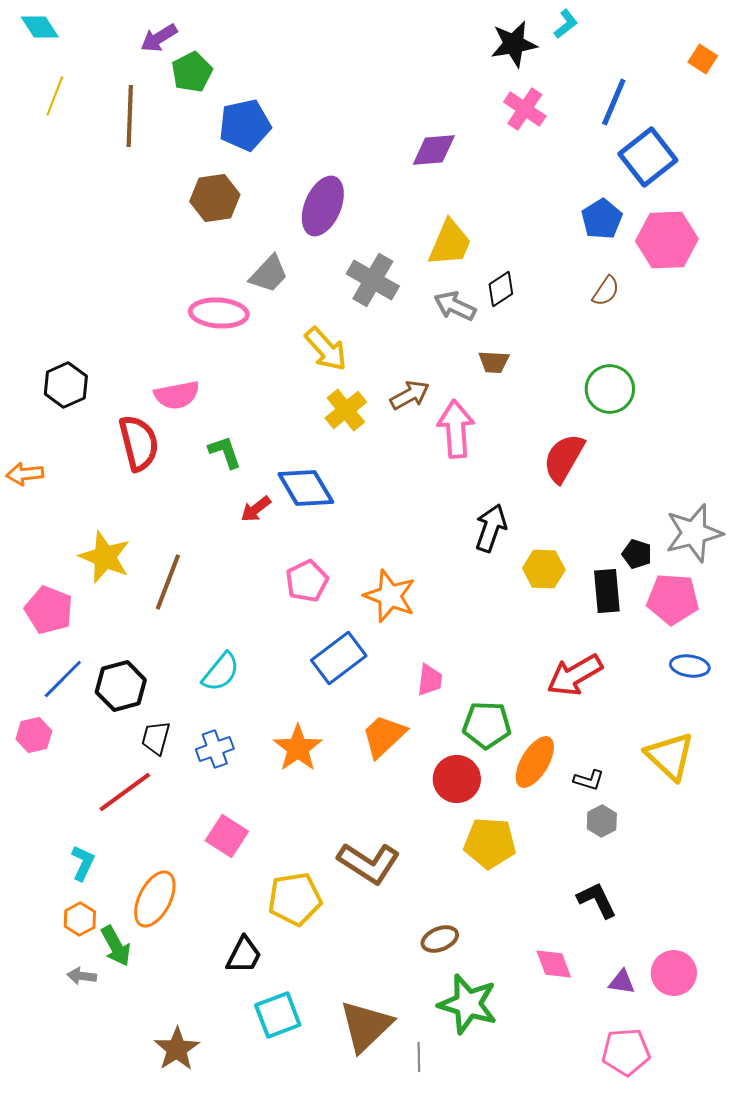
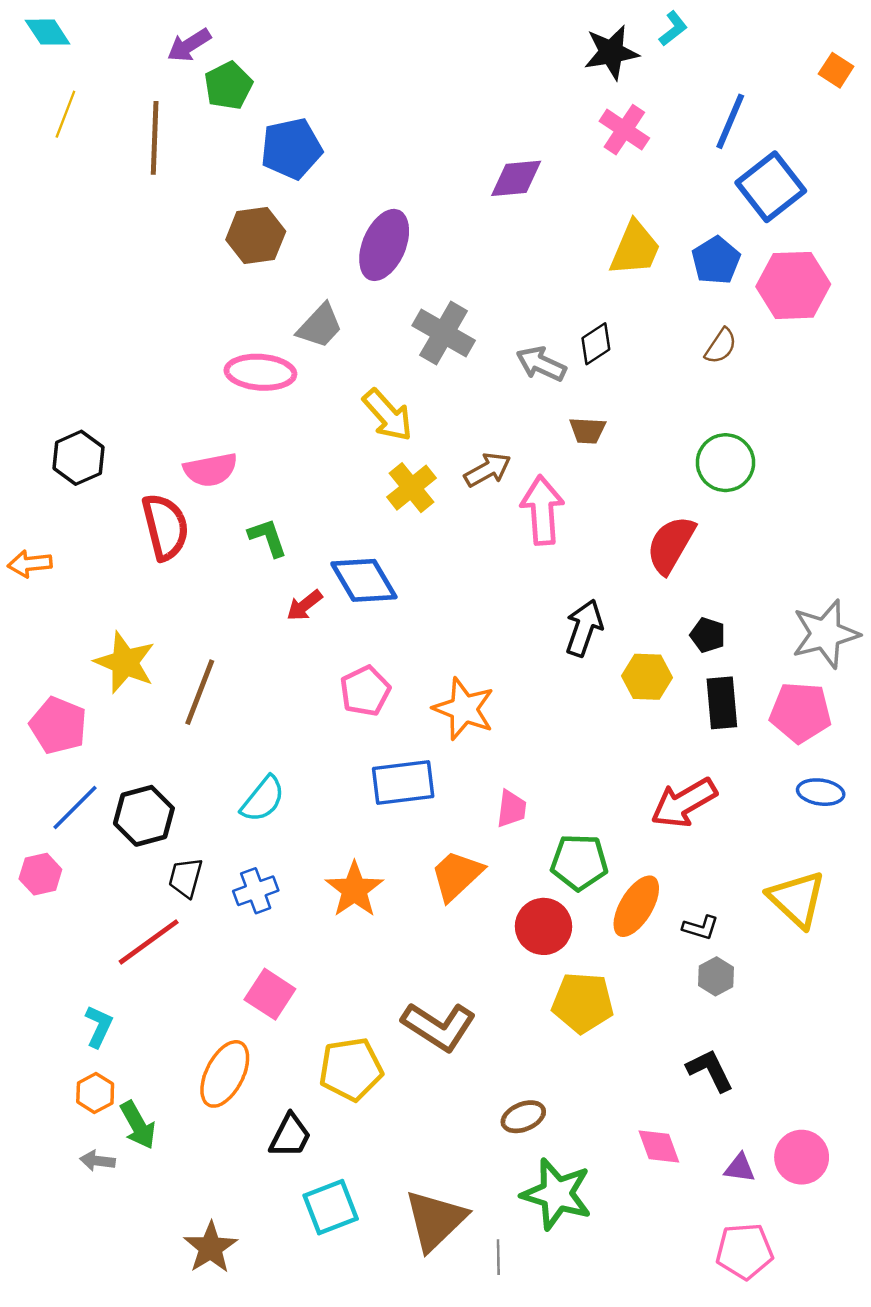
yellow trapezoid: (450, 243) -> (635, 249), moved
black pentagon: (637, 554) -> (708, 635), moved
blue rectangle: (339, 658) -> (403, 783), turned 30
orange ellipse: (155, 899) -> (225, 1074), moved

